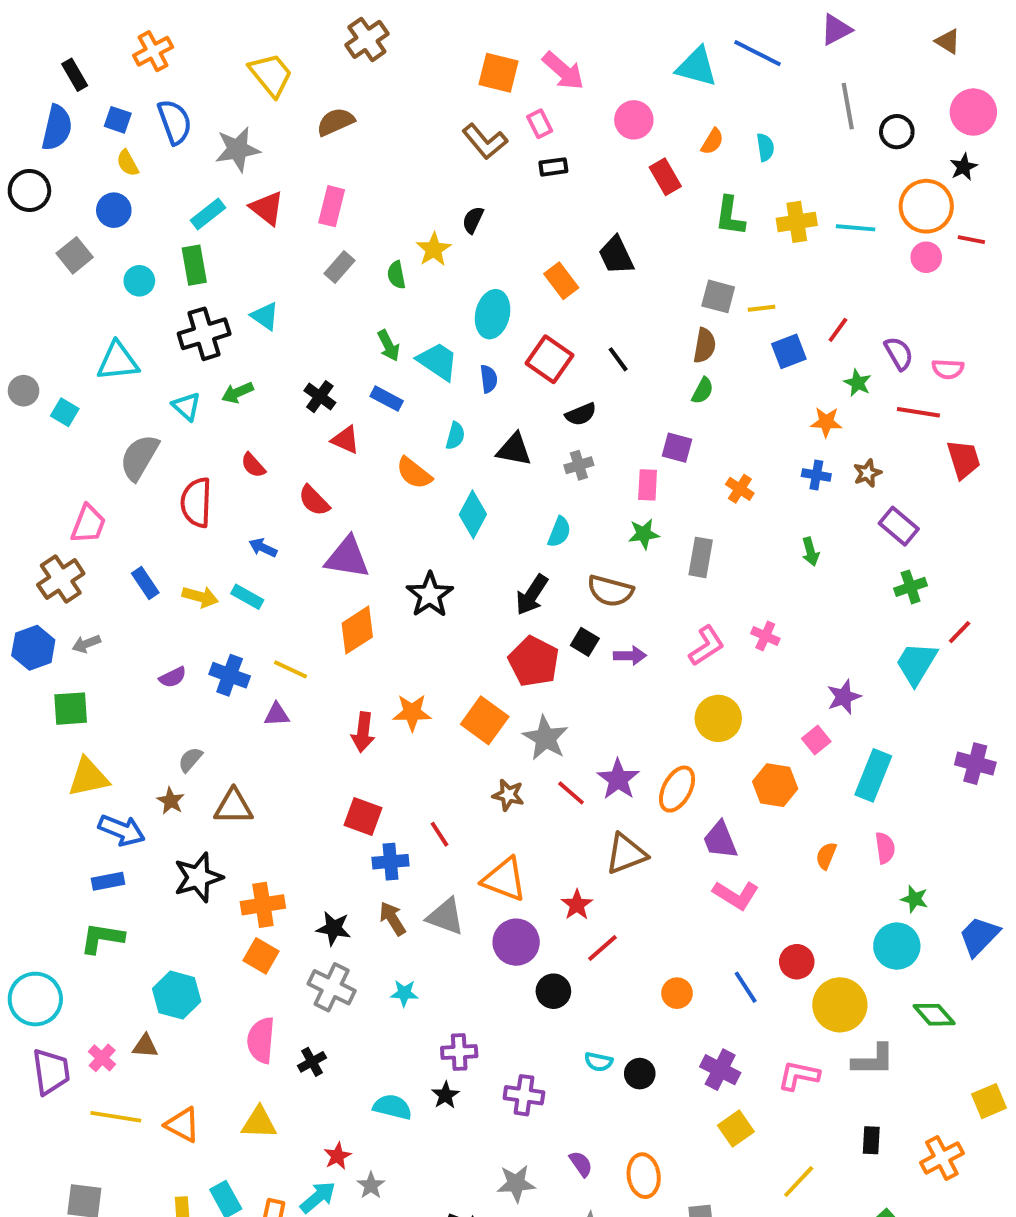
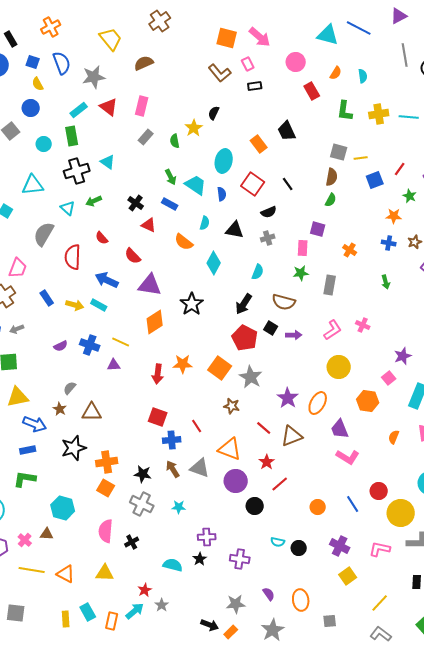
blue arrow: (263, 548) -> (107, 280), size x1.6
red line: (571, 793) -> (264, 428), moved

